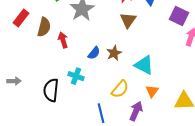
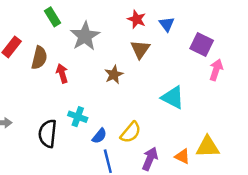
blue semicircle: (94, 53) -> (99, 136), moved
brown star: (114, 53) -> (114, 75), moved
cyan triangle: (144, 65) -> (173, 97), moved
orange triangle: (152, 91) -> (182, 156), moved, turned -40

